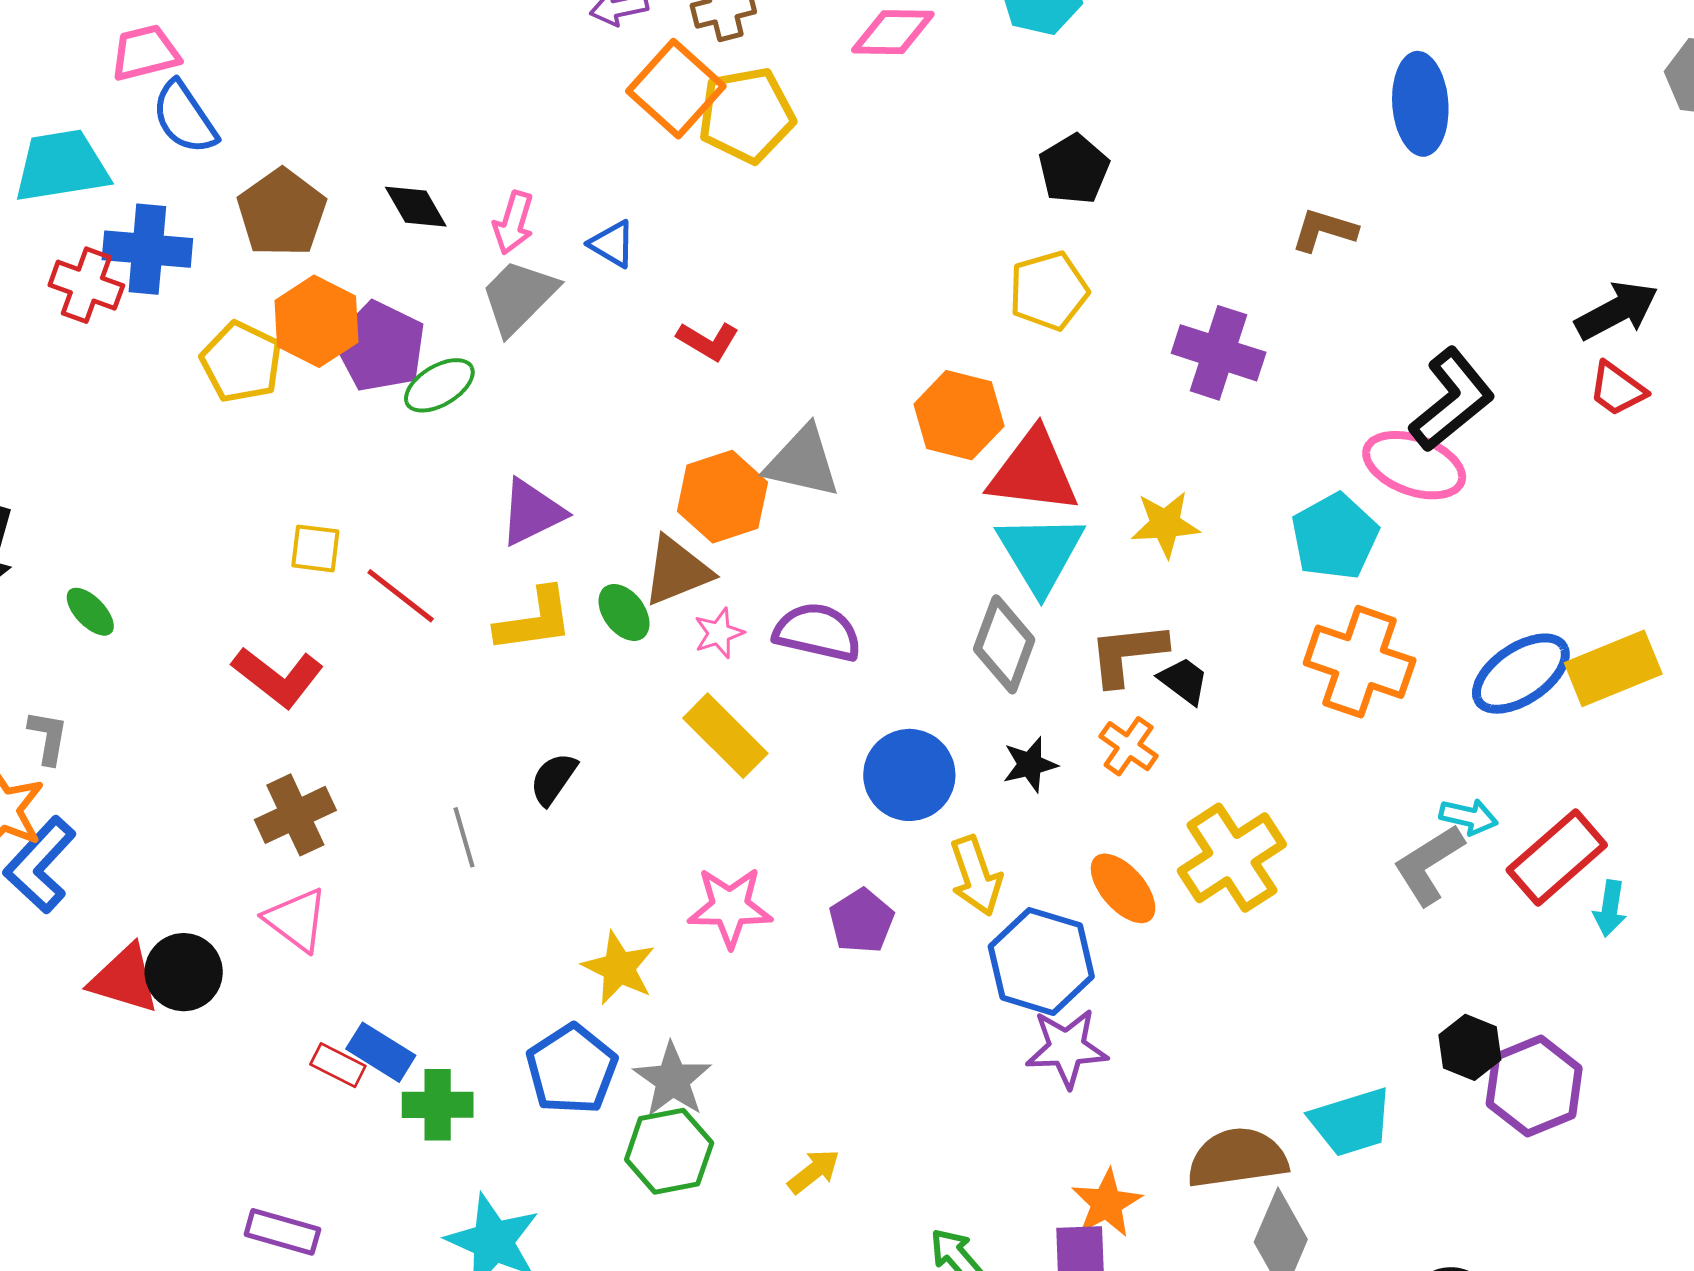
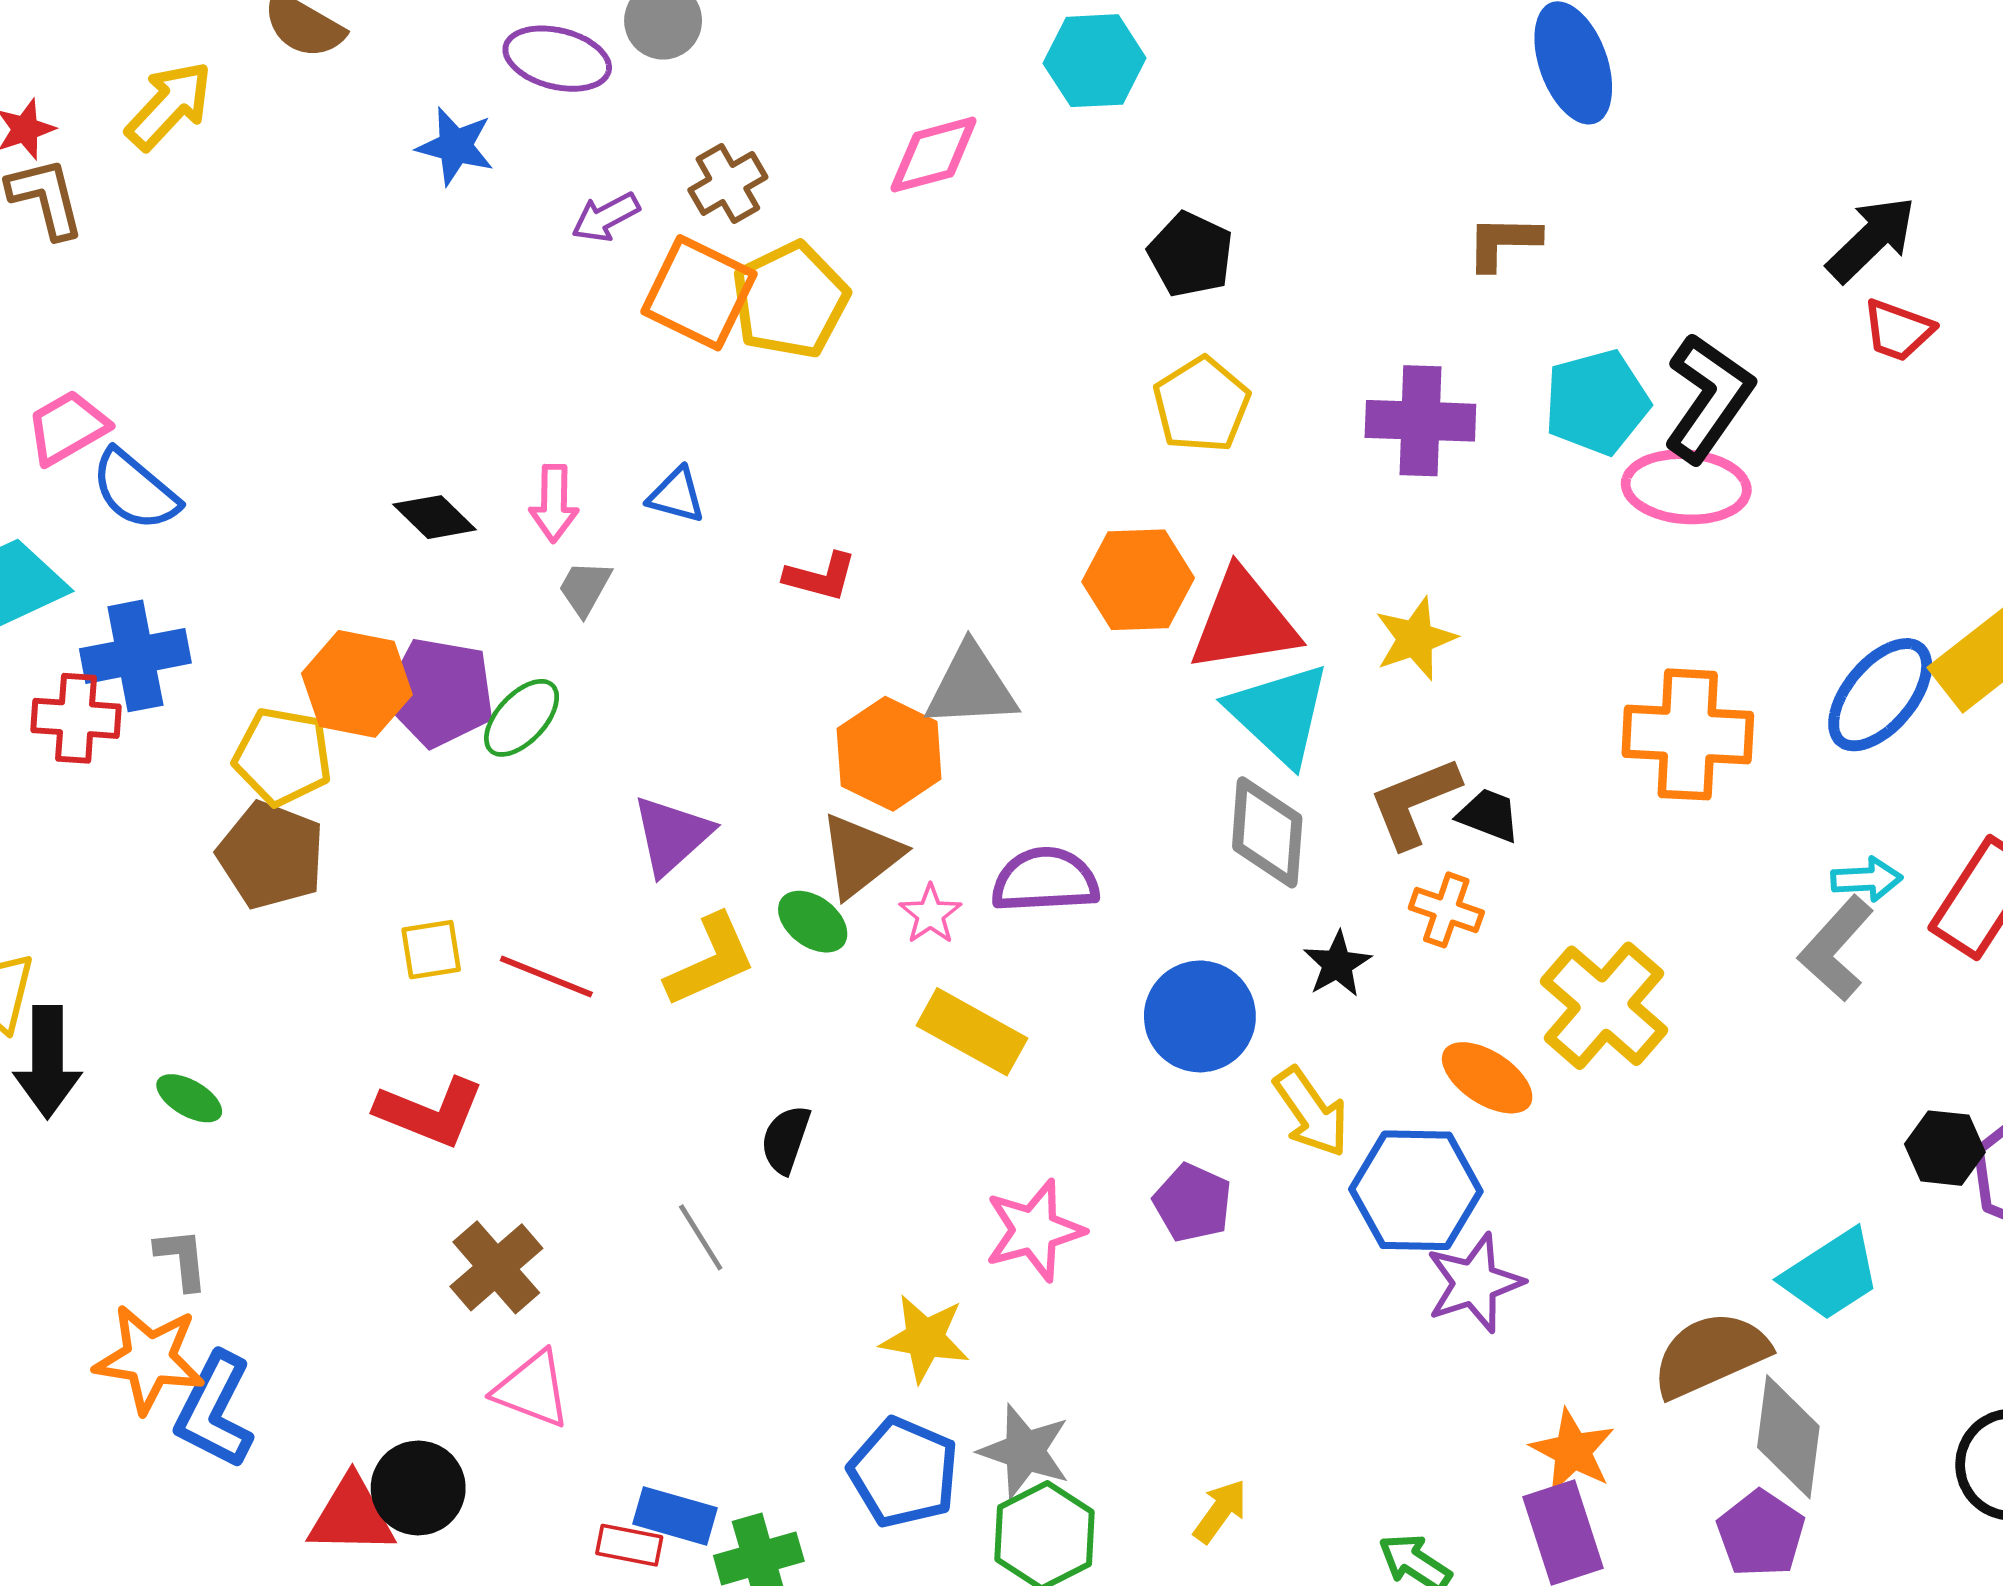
brown pentagon: (282, 213) -> (271, 855), moved
gray trapezoid: (519, 297) -> (585, 588), size x0.6
cyan pentagon: (1335, 537) -> (1597, 402), moved, turned 30

